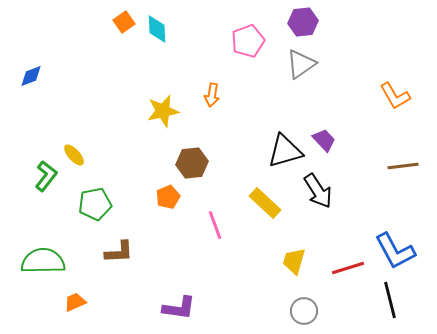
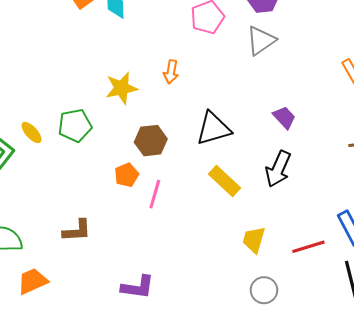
black triangle: (285, 151) -> (213, 128), moved
black arrow: (318, 191) -> (278, 169), turned 57
green pentagon: (95, 204) -> (75, 125), moved
pink line: (215, 225) -> (155, 194), moved, turned 36
orange trapezoid: (75, 302) -> (33, 281), size x1.4

